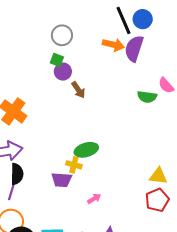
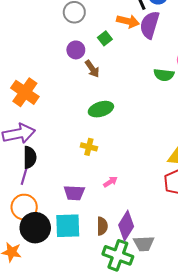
green square: (57, 60) -> (105, 38), moved, turned 32
green ellipse: (86, 150) -> (101, 109), moved
purple trapezoid: (62, 180) -> (74, 193), moved

